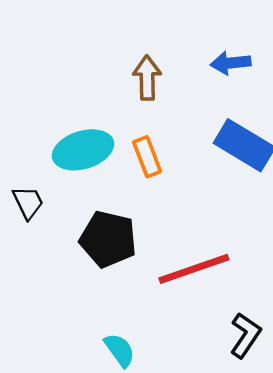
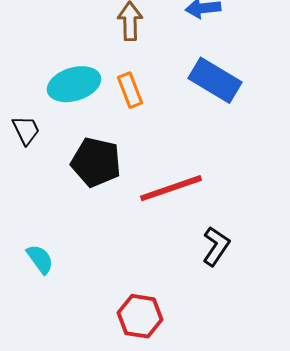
cyan semicircle: (120, 350) -> (40, 259), moved

